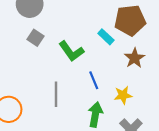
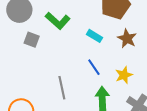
cyan rectangle: (106, 37) -> (95, 36), moved
green L-shape: (71, 51) -> (58, 21), moved

